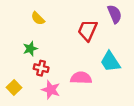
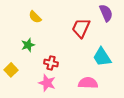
red cross: (41, 68) -> (51, 63), moved
pink semicircle: (81, 78) -> (88, 83), moved
yellow square: (14, 88) -> (11, 70), moved

